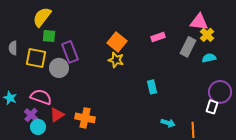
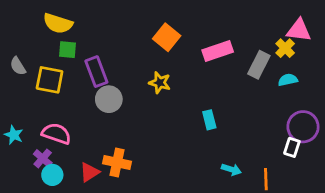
yellow semicircle: (42, 17) -> (58, 23), turned -110
pink triangle: (199, 22) -> (299, 30), moved
pink rectangle: (158, 37) -> (218, 51), size x1.5
orange square: (117, 42) -> (167, 37), moved
gray semicircle: (13, 48) -> (18, 66), turned -32
gray circle: (59, 68) -> (109, 99), moved
red triangle: (57, 115) -> (89, 172), moved

